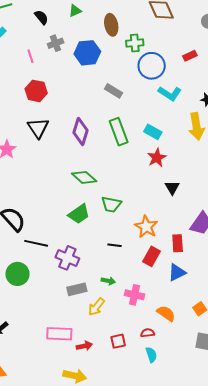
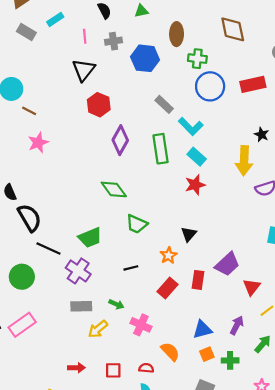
pink line: (30, 56) -> (85, 36), moved
red rectangle: (190, 56) -> (253, 84), size x1.6
red hexagon: (36, 91) -> (99, 105), moved
cyan L-shape: (170, 93) -> (191, 126), moved
black triangle: (38, 128) -> (84, 70), moved
black triangle: (172, 188) -> (189, 234), moved
green trapezoid: (79, 214) -> (90, 238), moved
orange star: (146, 227) -> (168, 255), size x0.7
black line: (115, 245) -> (131, 268), turned -32
blue triangle: (177, 272) -> (202, 330), moved
pink rectangle: (59, 334) -> (22, 325), moved, turned -50

